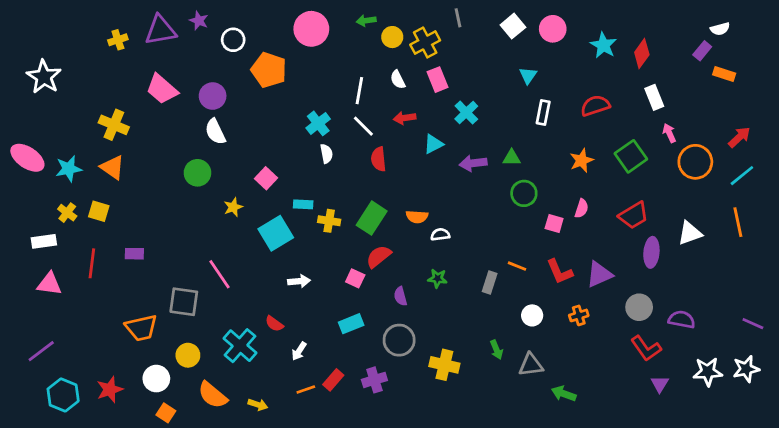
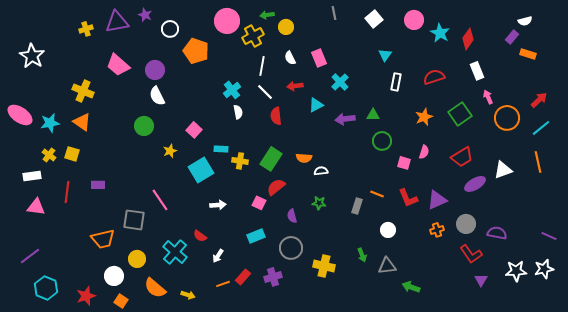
pink circle: (553, 29) -> (414, 20), moved
yellow cross: (425, 43) -> (253, 36), moved
purple ellipse: (651, 252) -> (475, 184), turned 55
orange cross: (579, 315) -> (437, 230), moved
red star: (110, 390) -> (86, 296), moved

